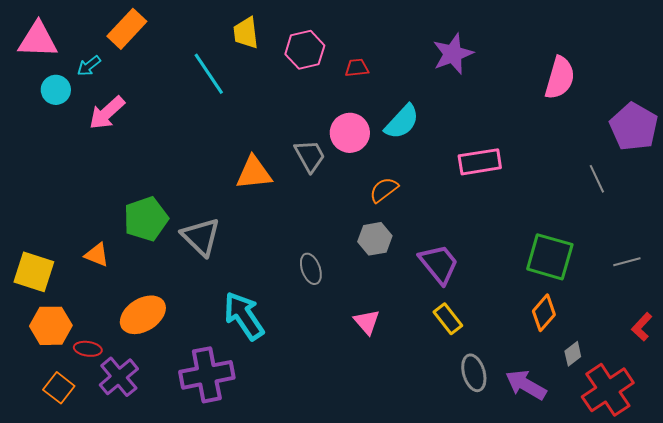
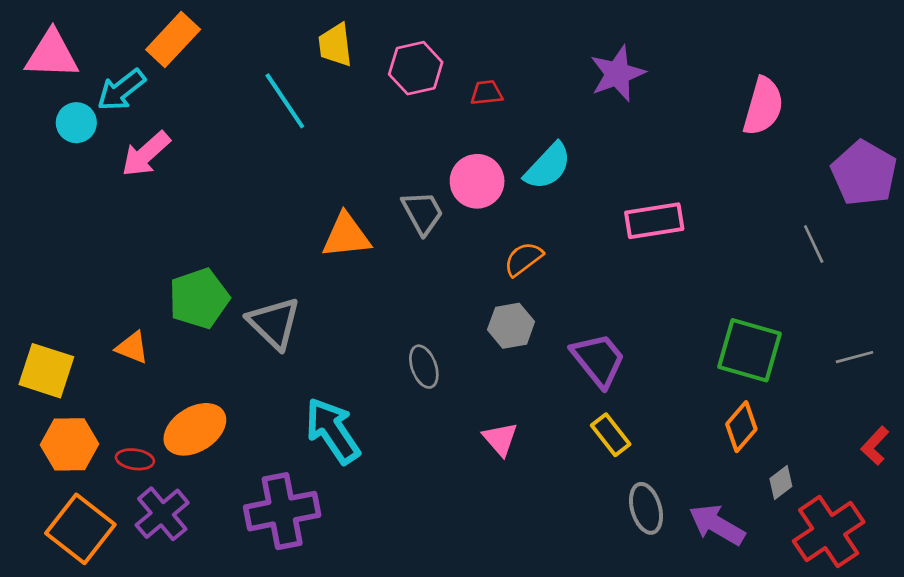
cyan arrow: (89, 66) -> (121, 90), size x1.5
red ellipse: (88, 349) -> (135, 459), moved
orange square: (59, 388) -> (80, 529), size x1.6

